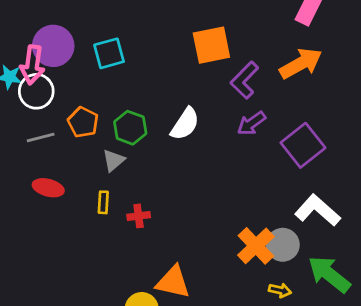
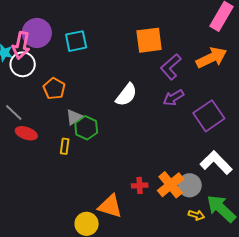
green hexagon: (130, 128) -> (86, 128), moved
gray line: (41, 138) -> (14, 113), moved, turned 54
red cross: (139, 216) -> (140, 185), moved
yellow arrow: (280, 290) -> (196, 215), moved

